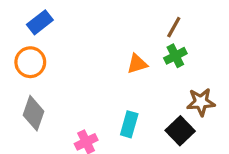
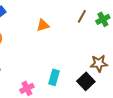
green cross: (175, 56) -> (103, 19), moved
orange triangle: (137, 64) -> (43, 25), moved

